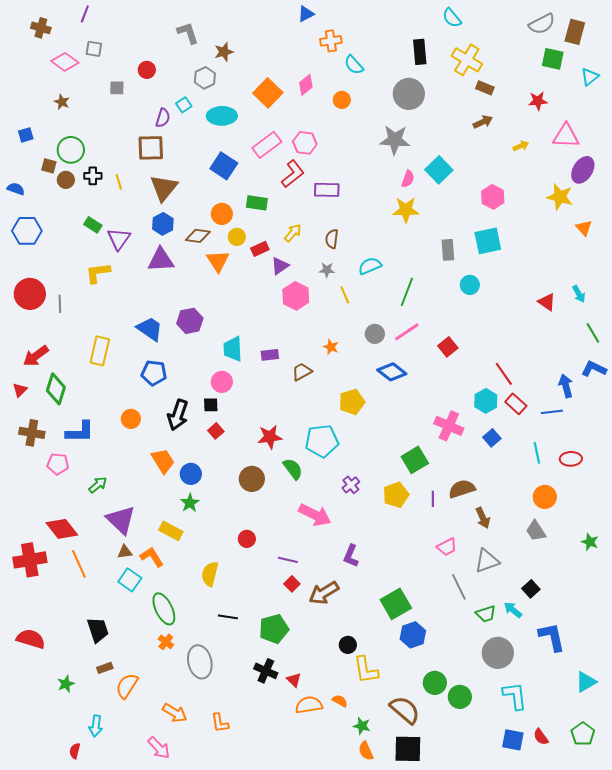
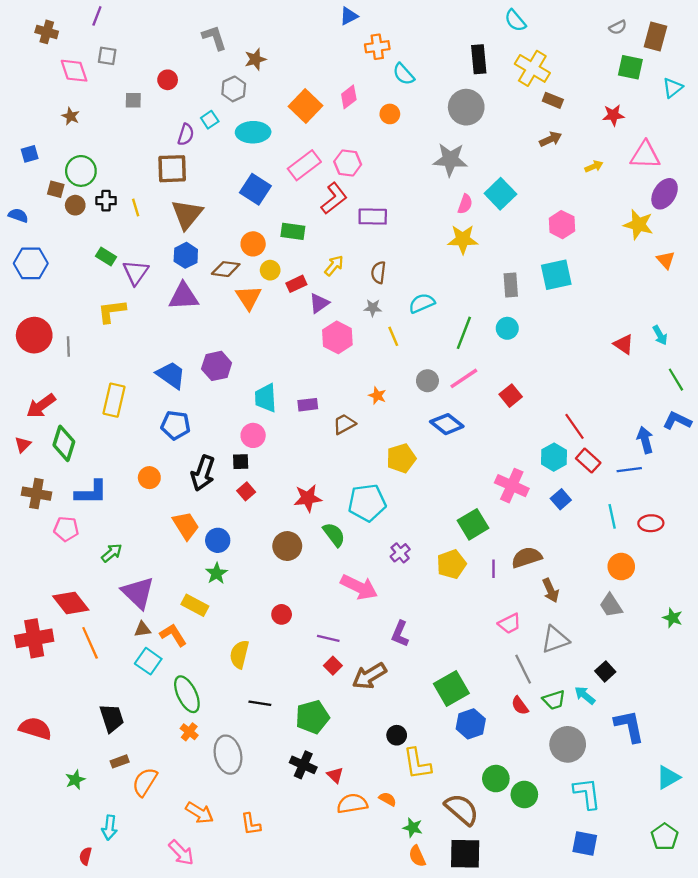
gray semicircle: (542, 24) -> (618, 27), size x0.6
pink diamond: (65, 62) -> (74, 71), turned 36
cyan circle: (470, 285) -> (507, 328), moved
red semicircle: (541, 737) -> (520, 706), moved

